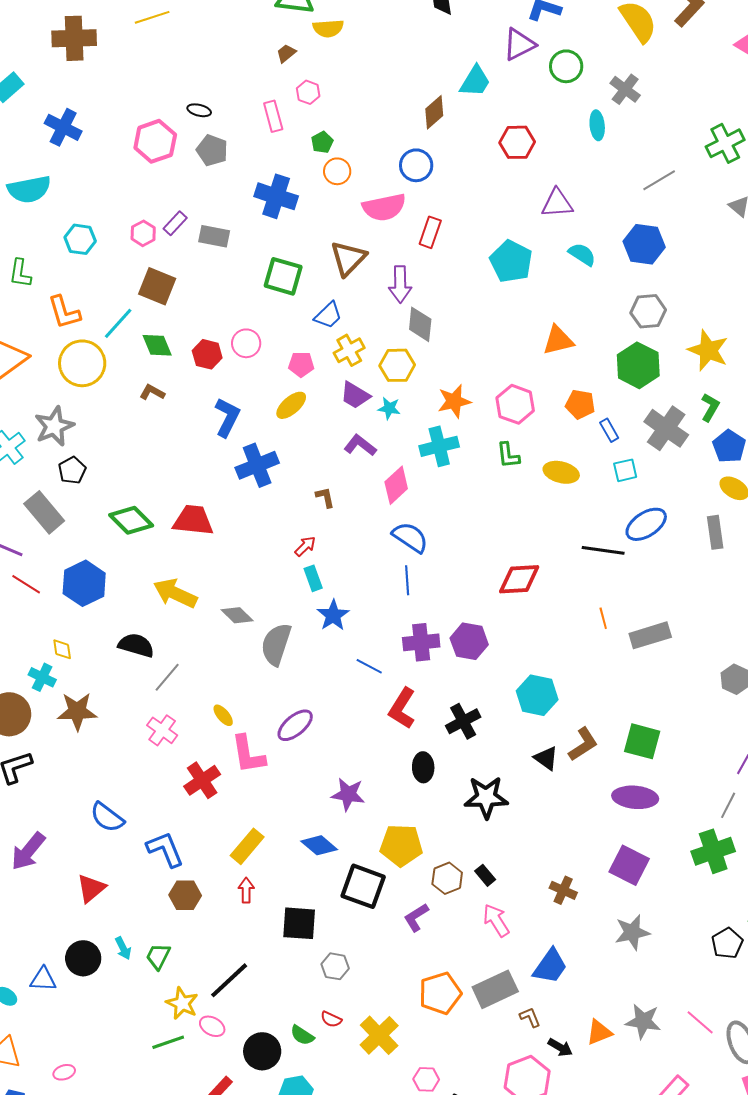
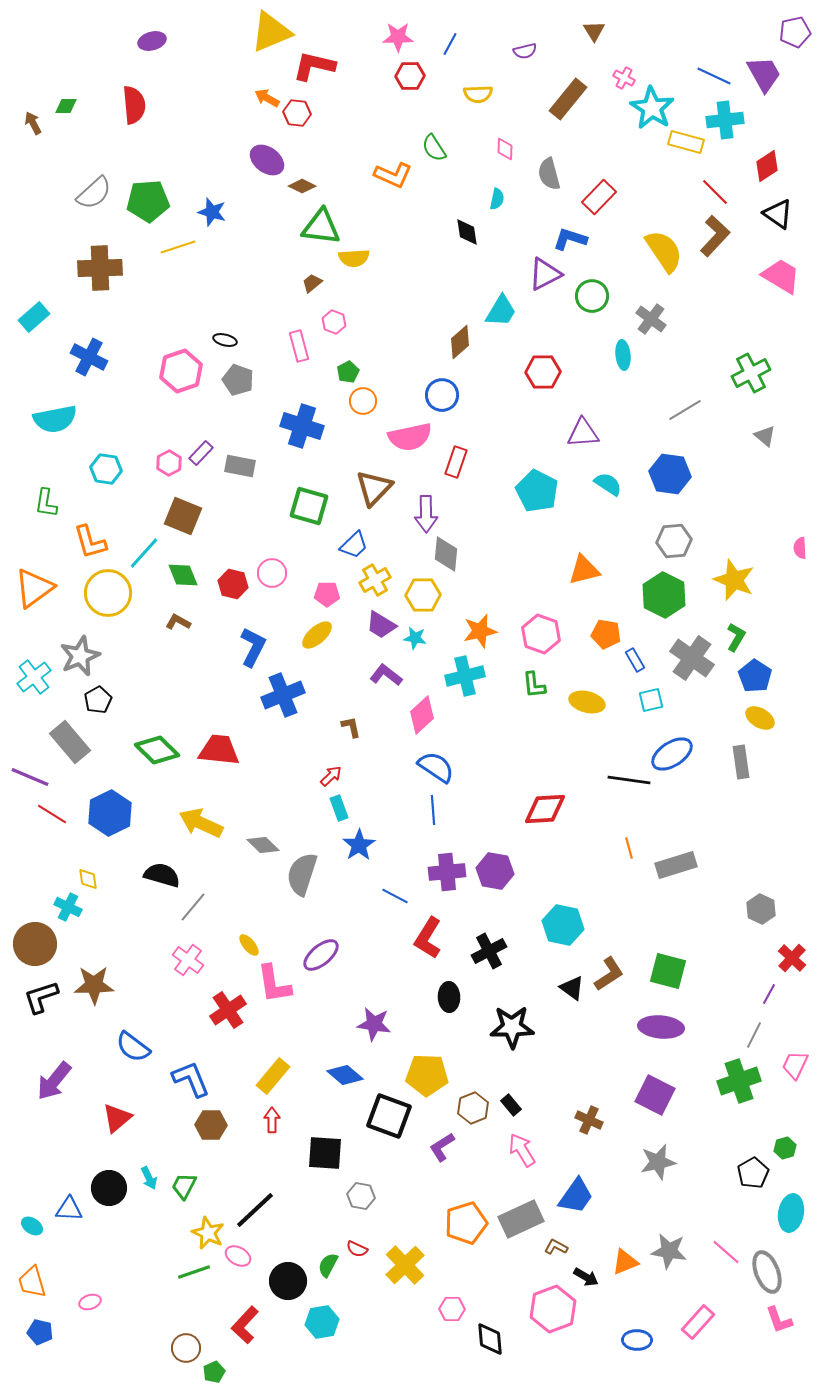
brown star: (77, 711) -> (94, 985), moved
brown L-shape: (530, 1017) -> (556, 1247), turned -40
green semicircle: (302, 1035) -> (328, 1265), turned 85

